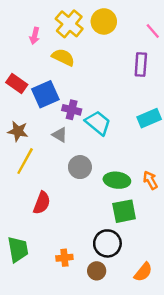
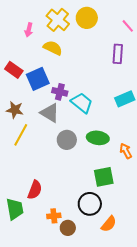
gray triangle: (60, 135) -> (50, 113), size x1.5
green ellipse: (117, 180) -> (98, 138), moved
red semicircle: (42, 203) -> (35, 190), moved
brown circle: (97, 271) -> (68, 228), moved
orange semicircle: (143, 272) -> (109, 224), moved

